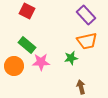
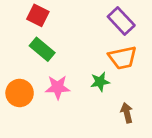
green rectangle: (27, 45) -> (42, 49), moved
brown arrow: (81, 87) -> (127, 113), moved

